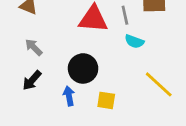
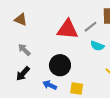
gray line: (125, 15) -> (91, 27), turned 64
blue arrow: (69, 96) -> (50, 85), turned -56

